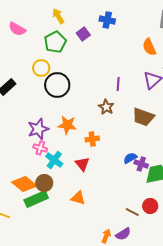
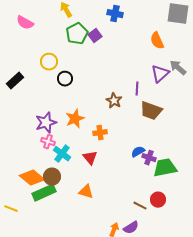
purple square: (83, 34) -> (95, 36), moved
green pentagon: (55, 42) -> (77, 34), moved
purple line: (118, 84) -> (137, 89), moved
black circle: (57, 85) -> (65, 79), size x0.6
orange star: (67, 125) -> (75, 119), turned -30

